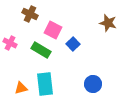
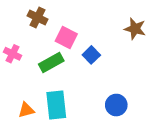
green rectangle: (41, 50) -> (51, 62), turned -60

